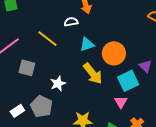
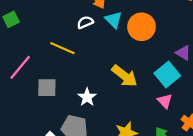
cyan triangle: (87, 44) -> (114, 20), moved, turned -42
orange circle: (114, 53) -> (142, 27), moved

